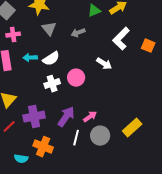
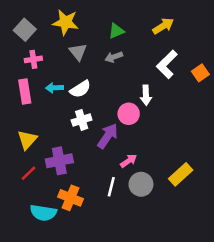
green triangle: (94, 11) -> (116, 31), moved
orange square: (148, 46) -> (200, 73), turned 32
white arrow: (104, 64) -> (146, 95), turned 56
pink circle: (76, 78) -> (129, 114), moved
purple arrow: (66, 117) -> (108, 136), moved
cyan semicircle: (21, 159) -> (43, 213), size x1.5

